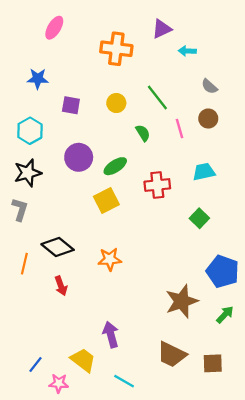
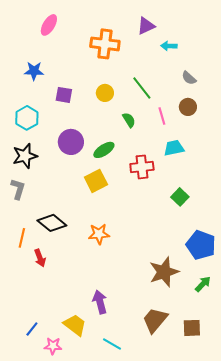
cyan trapezoid: (204, 172) -> (174, 148), moved
red arrow: (61, 286) -> (40, 258), moved
brown trapezoid: (172, 354) -> (155, 320), turned 104

